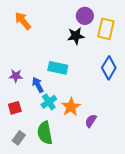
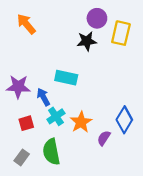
blue diamond: (109, 68) -> (124, 120), moved
purple star: (16, 76) -> (18, 87), size x1.5
red square: (15, 108) -> (26, 123), moved

